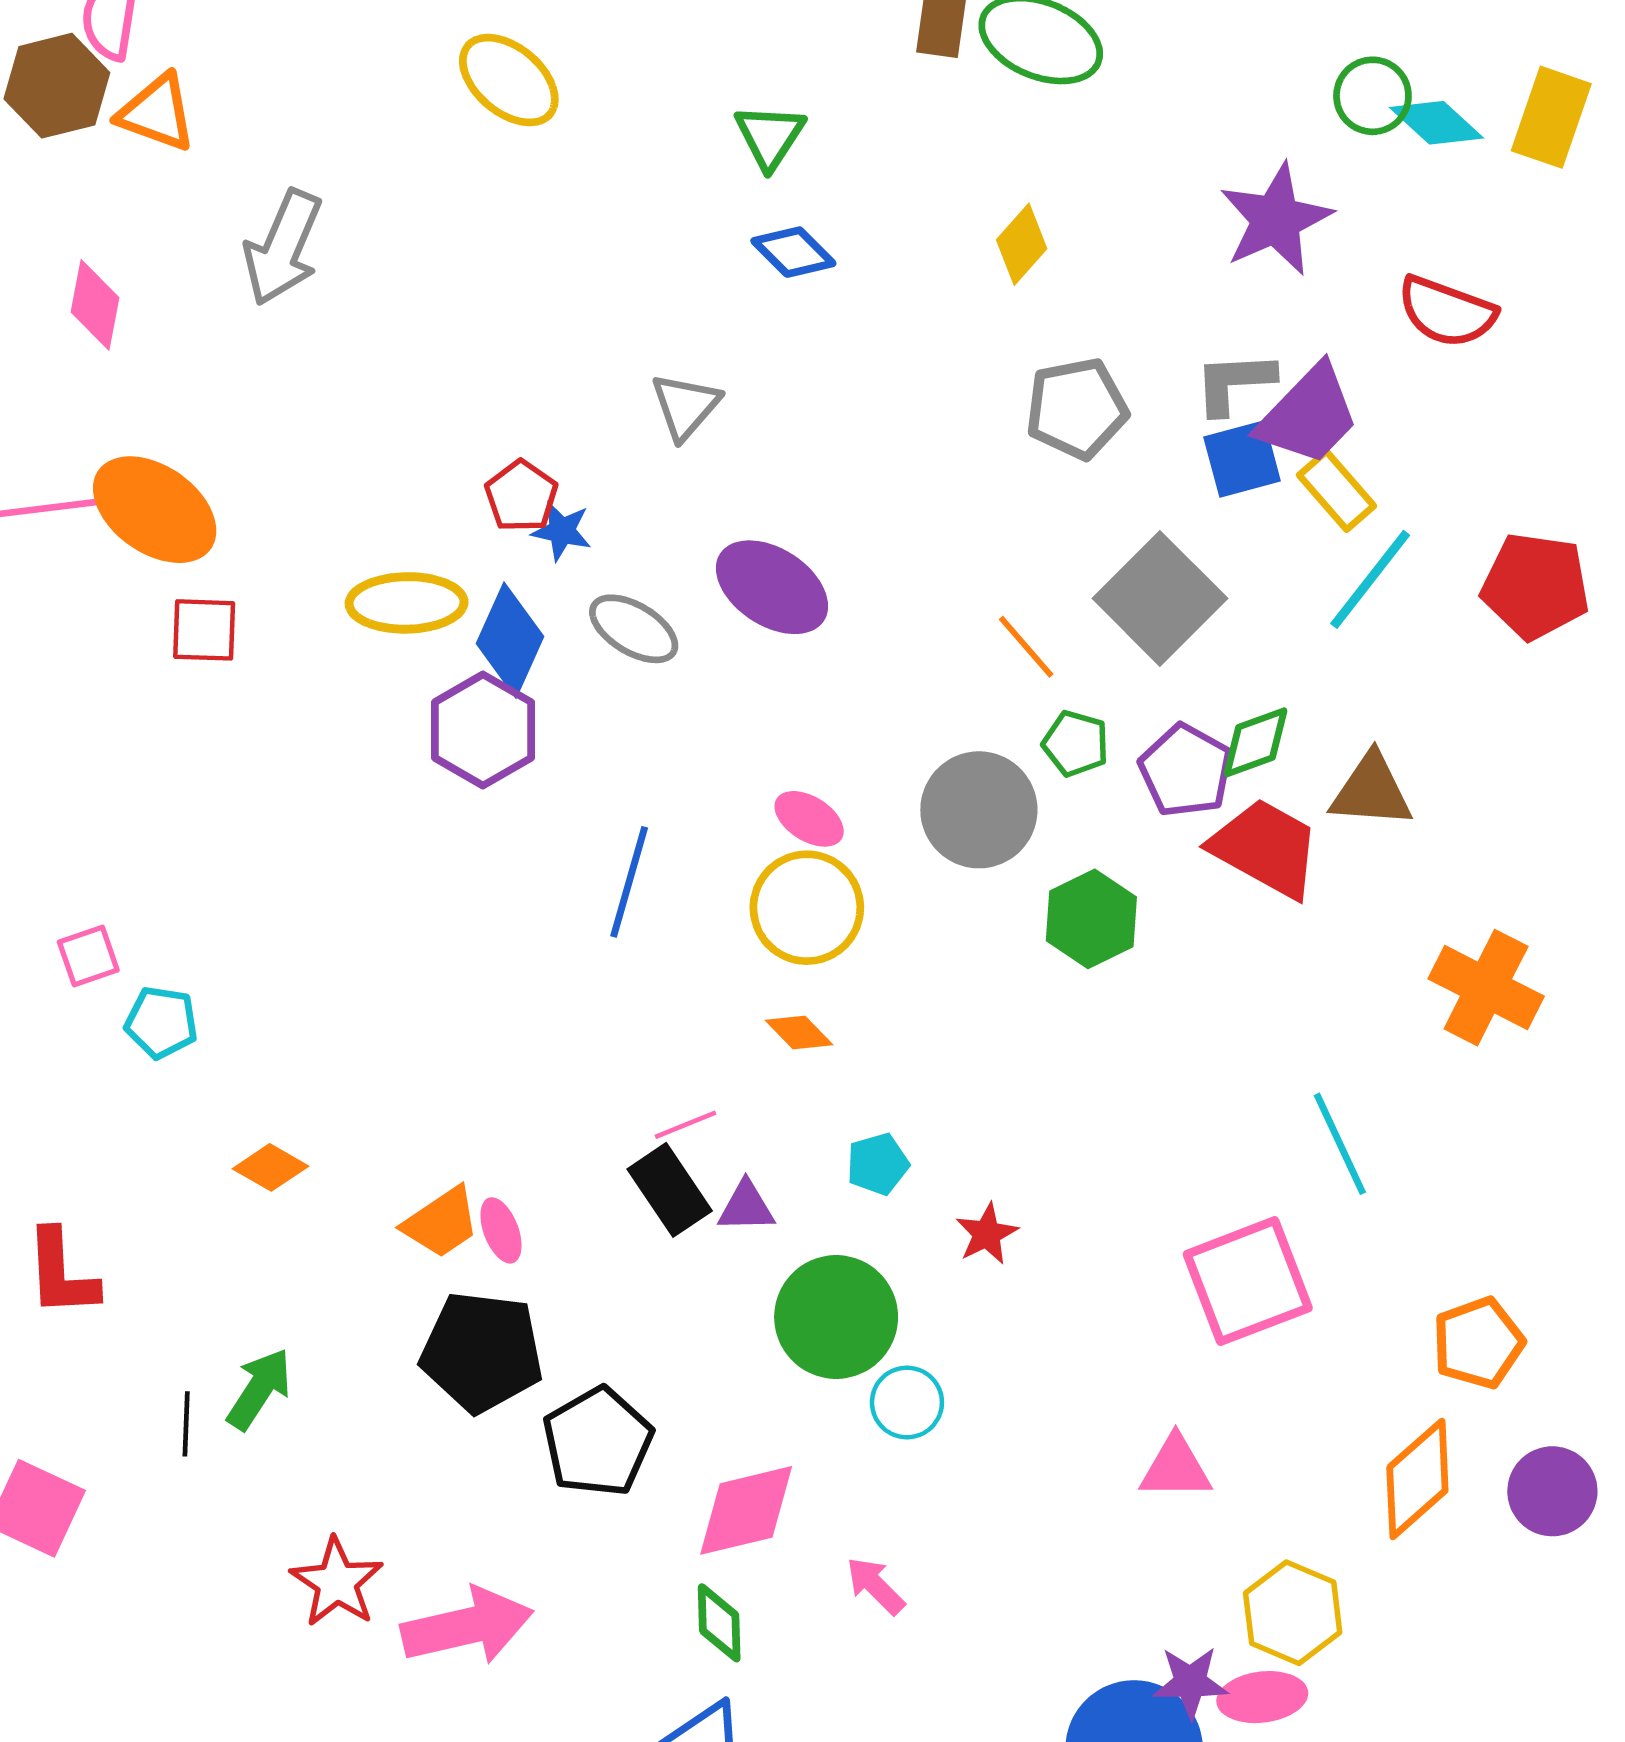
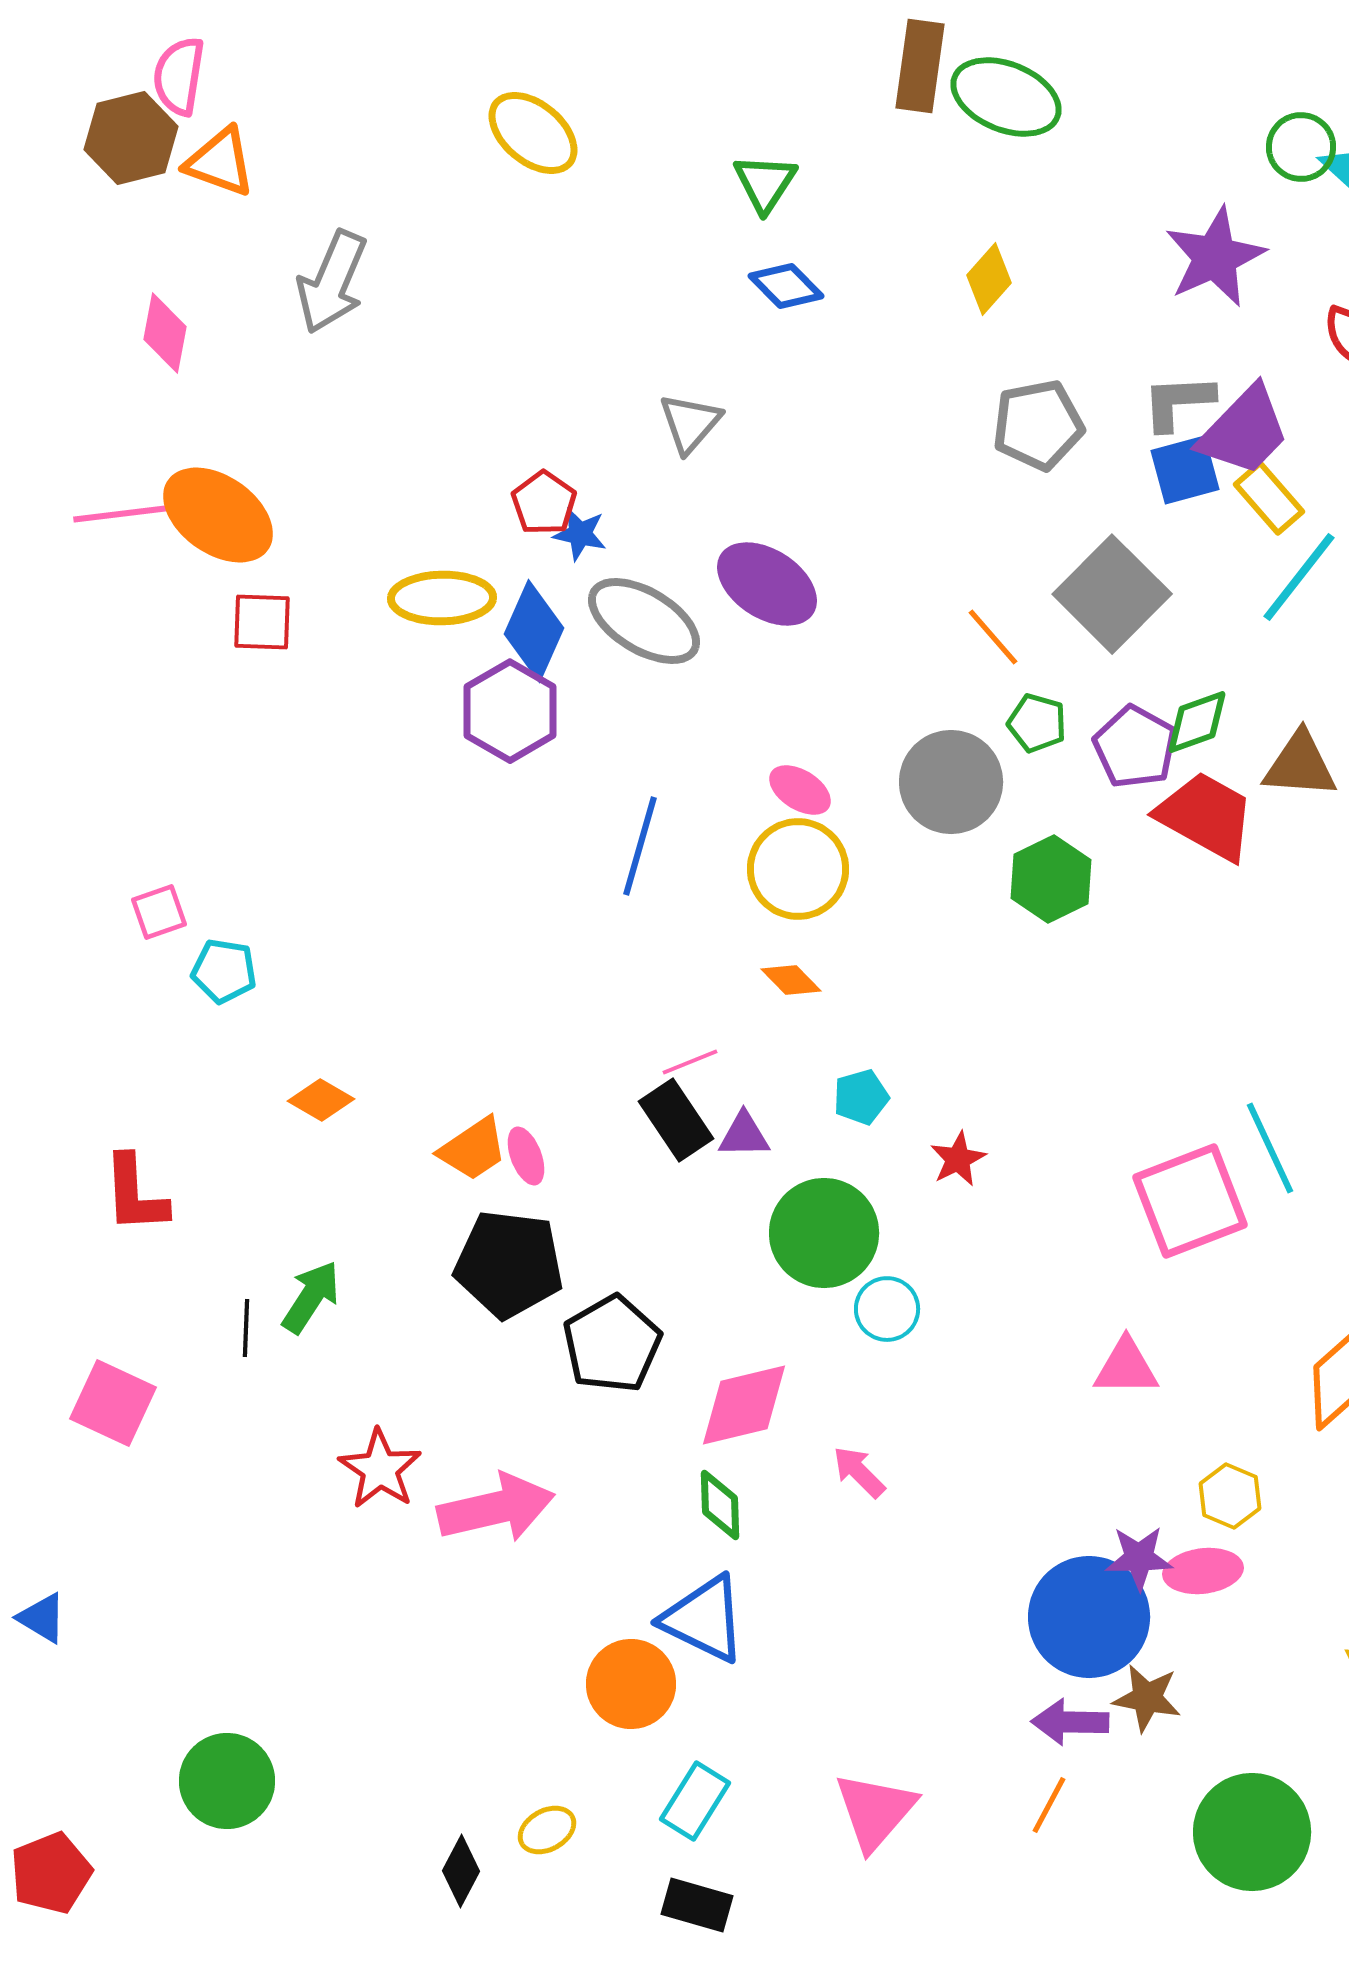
gray ellipse: (634, 629) -> (644, 621), size x1.4
cyan line: (1340, 1144) -> (1270, 1148), moved
yellow hexagon: (1293, 1613) -> (1230, 1496), size x0.7

